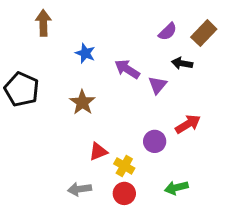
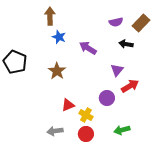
brown arrow: (43, 23) -> (50, 16), moved
purple semicircle: (168, 32) -> (116, 22), turned 32
purple triangle: (158, 85) -> (117, 70), moved

